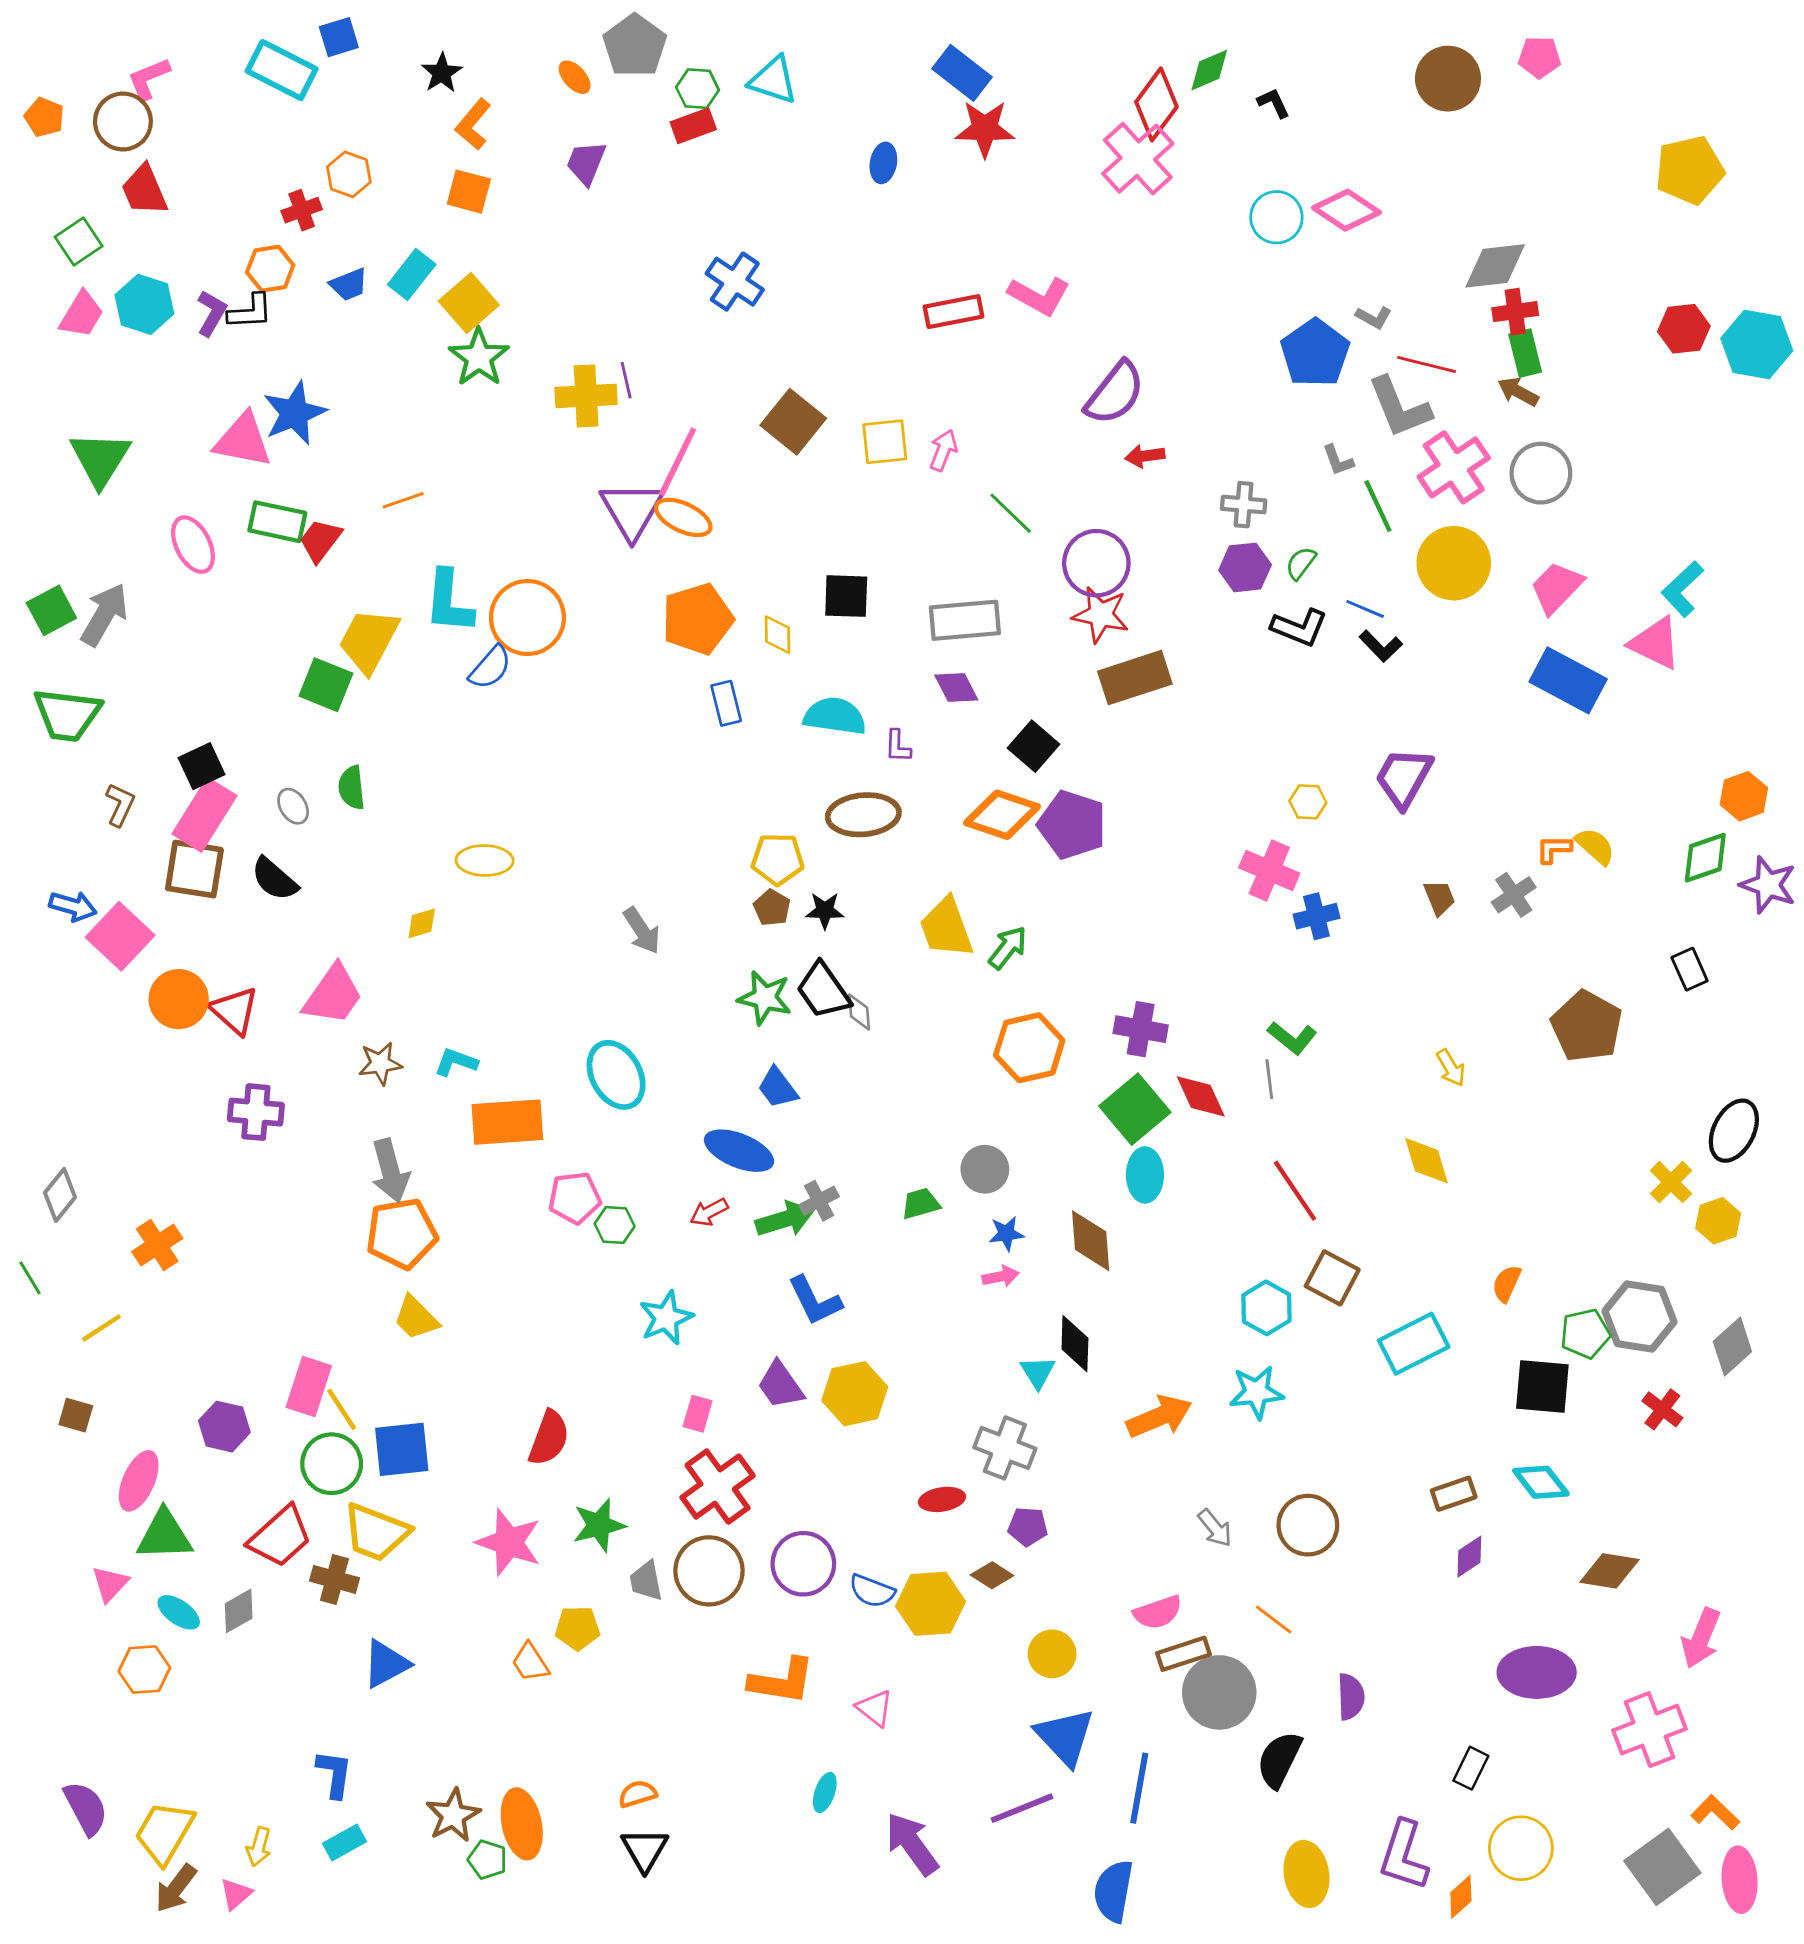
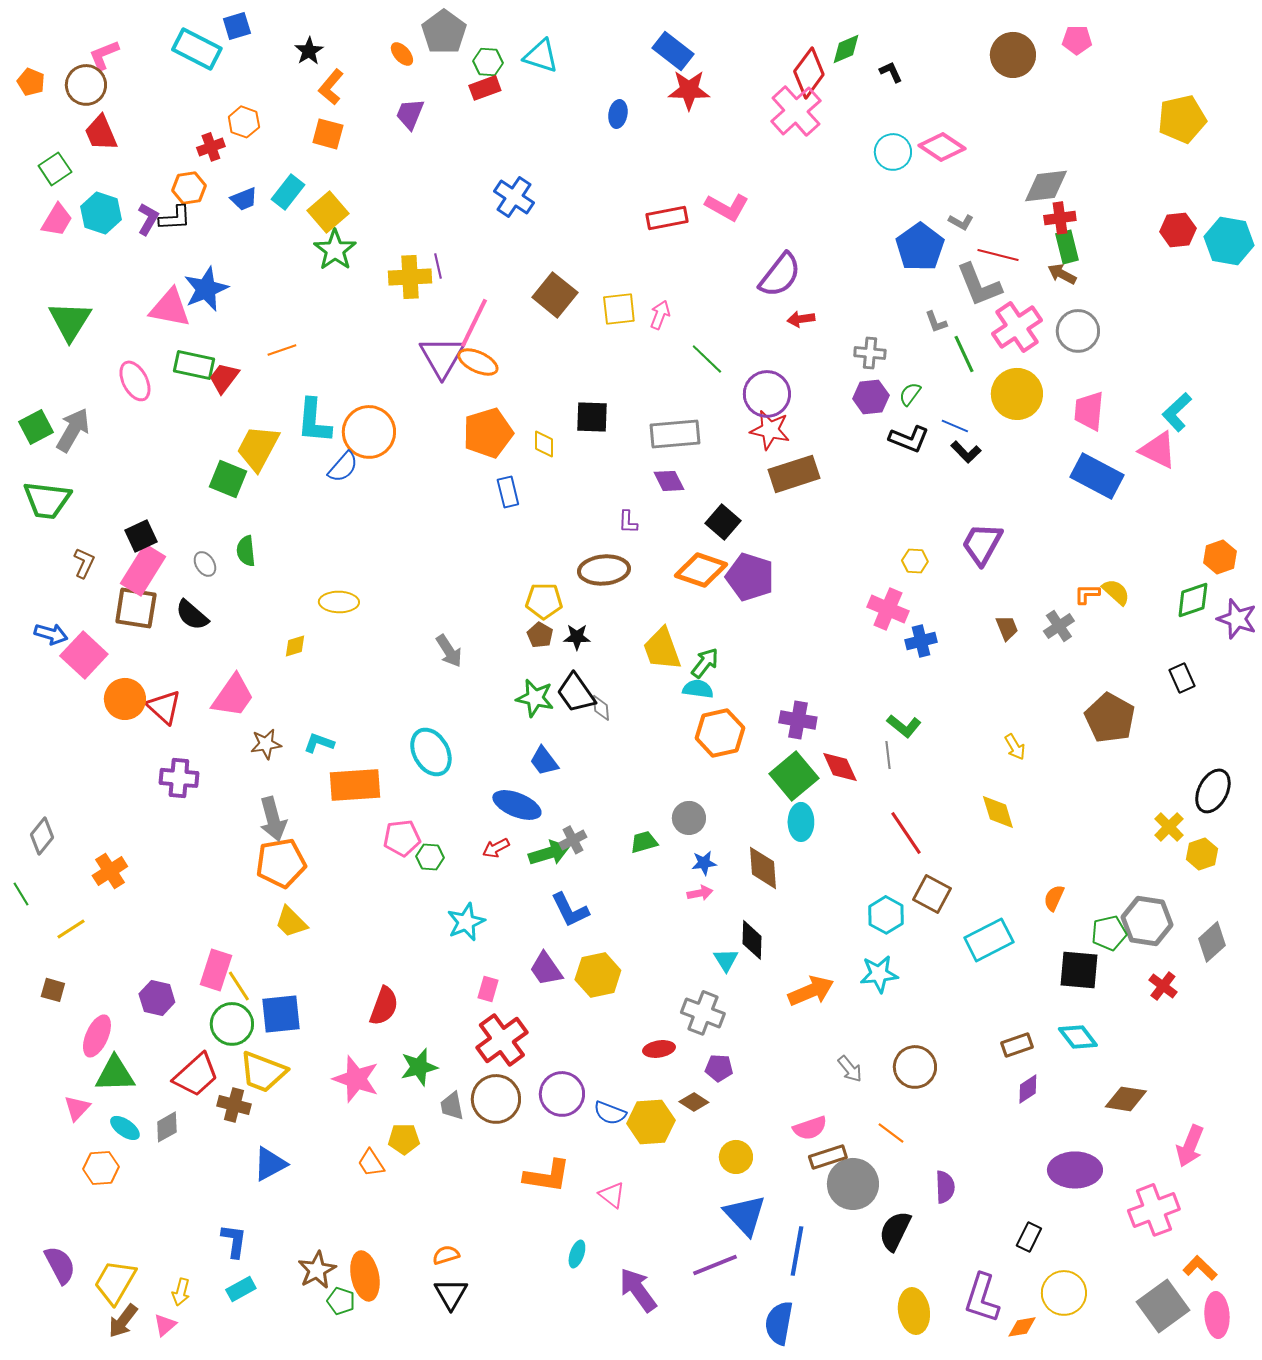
pink trapezoid: (1557, 587) -> (1089, 411), turned -39
cyan semicircle: (835, 716) -> (698, 689), moved, size x0.7
orange diamond: (1461, 1897) -> (1022, 1327), turned 32

